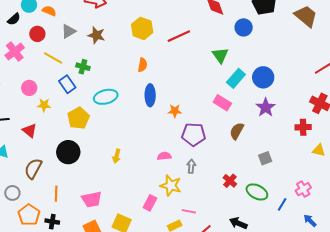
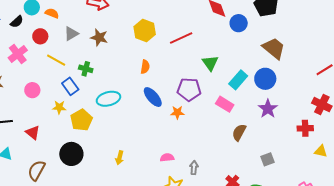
brown trapezoid: (306, 16) -> (274, 48), moved
blue circle: (244, 27) -> (239, 23), moved
green triangle: (220, 55) -> (210, 63), moved
blue ellipse: (150, 95) -> (153, 97), turned -40
yellow star: (44, 105) -> (59, 107), moved
purple pentagon: (194, 134) -> (189, 89), moved

